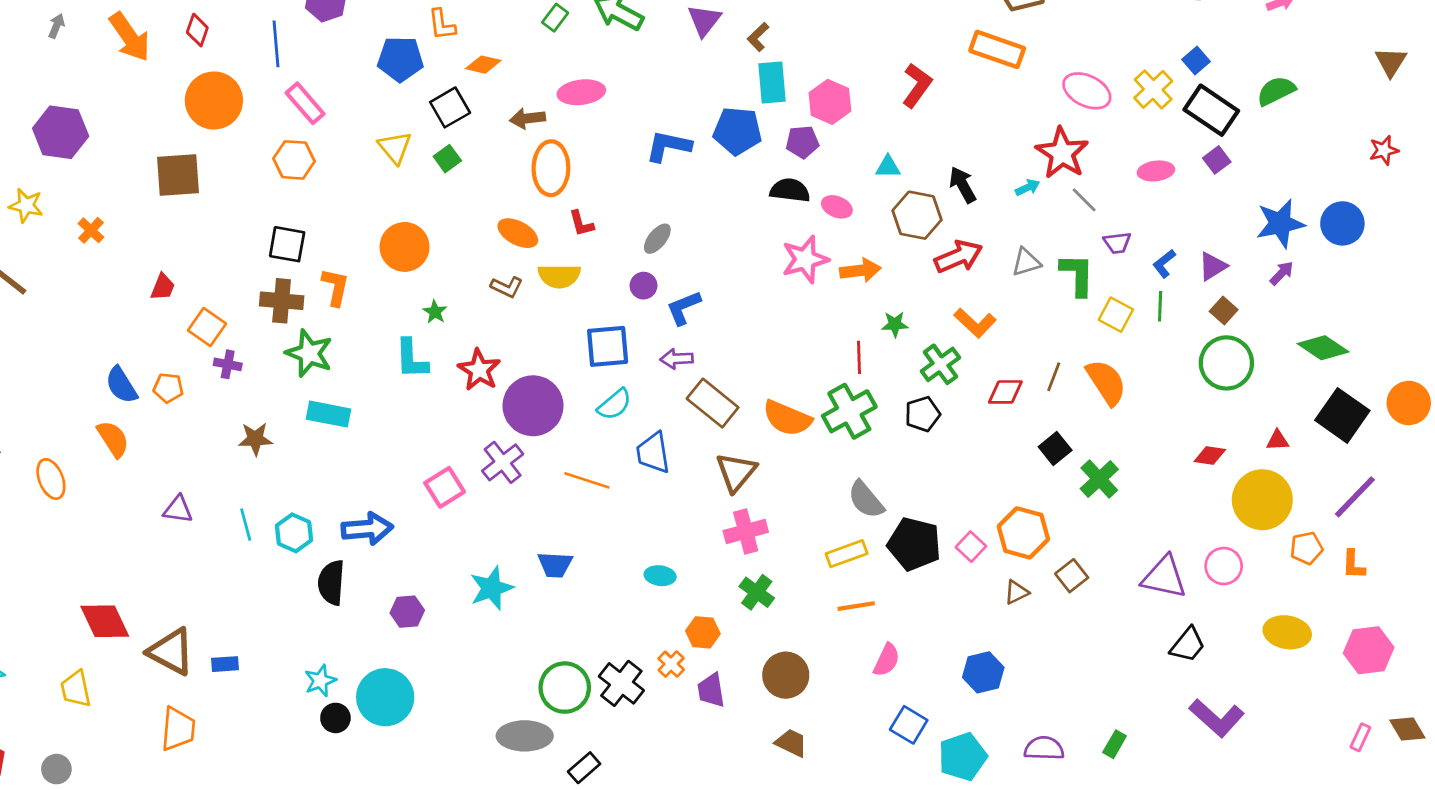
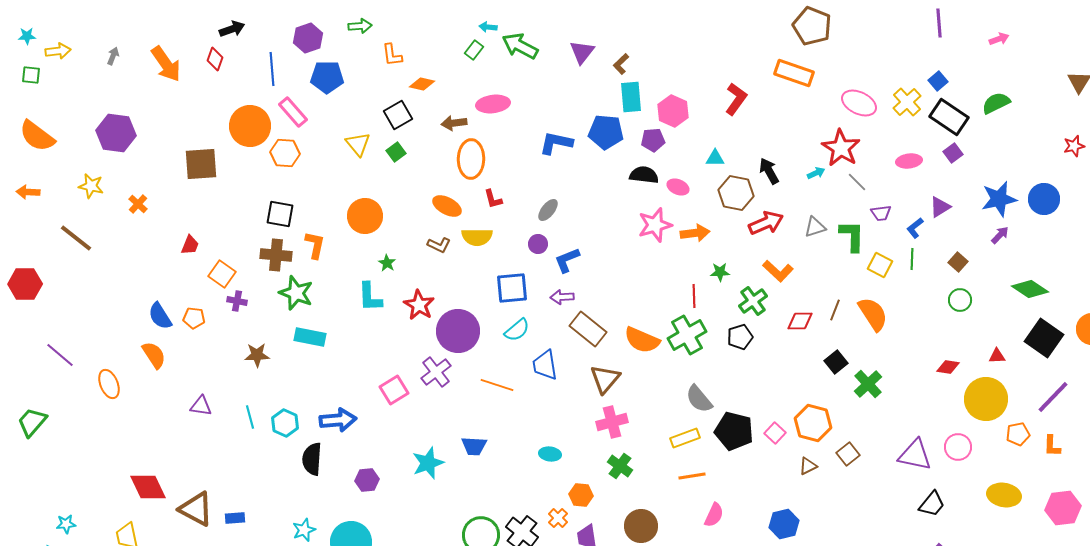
blue pentagon: (400, 59) -> (327, 77), moved
orange circle: (214, 101) -> (250, 126), moved
purple triangle: (1213, 266) -> (940, 207), moved
green circle: (1226, 363) -> (960, 300), size x0.6

